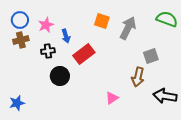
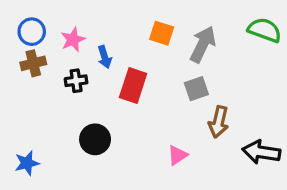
red rectangle: (84, 54) -> (133, 85), turned -35
gray square: (151, 56) -> (196, 89), moved
black circle: (60, 76) -> (95, 139), moved

